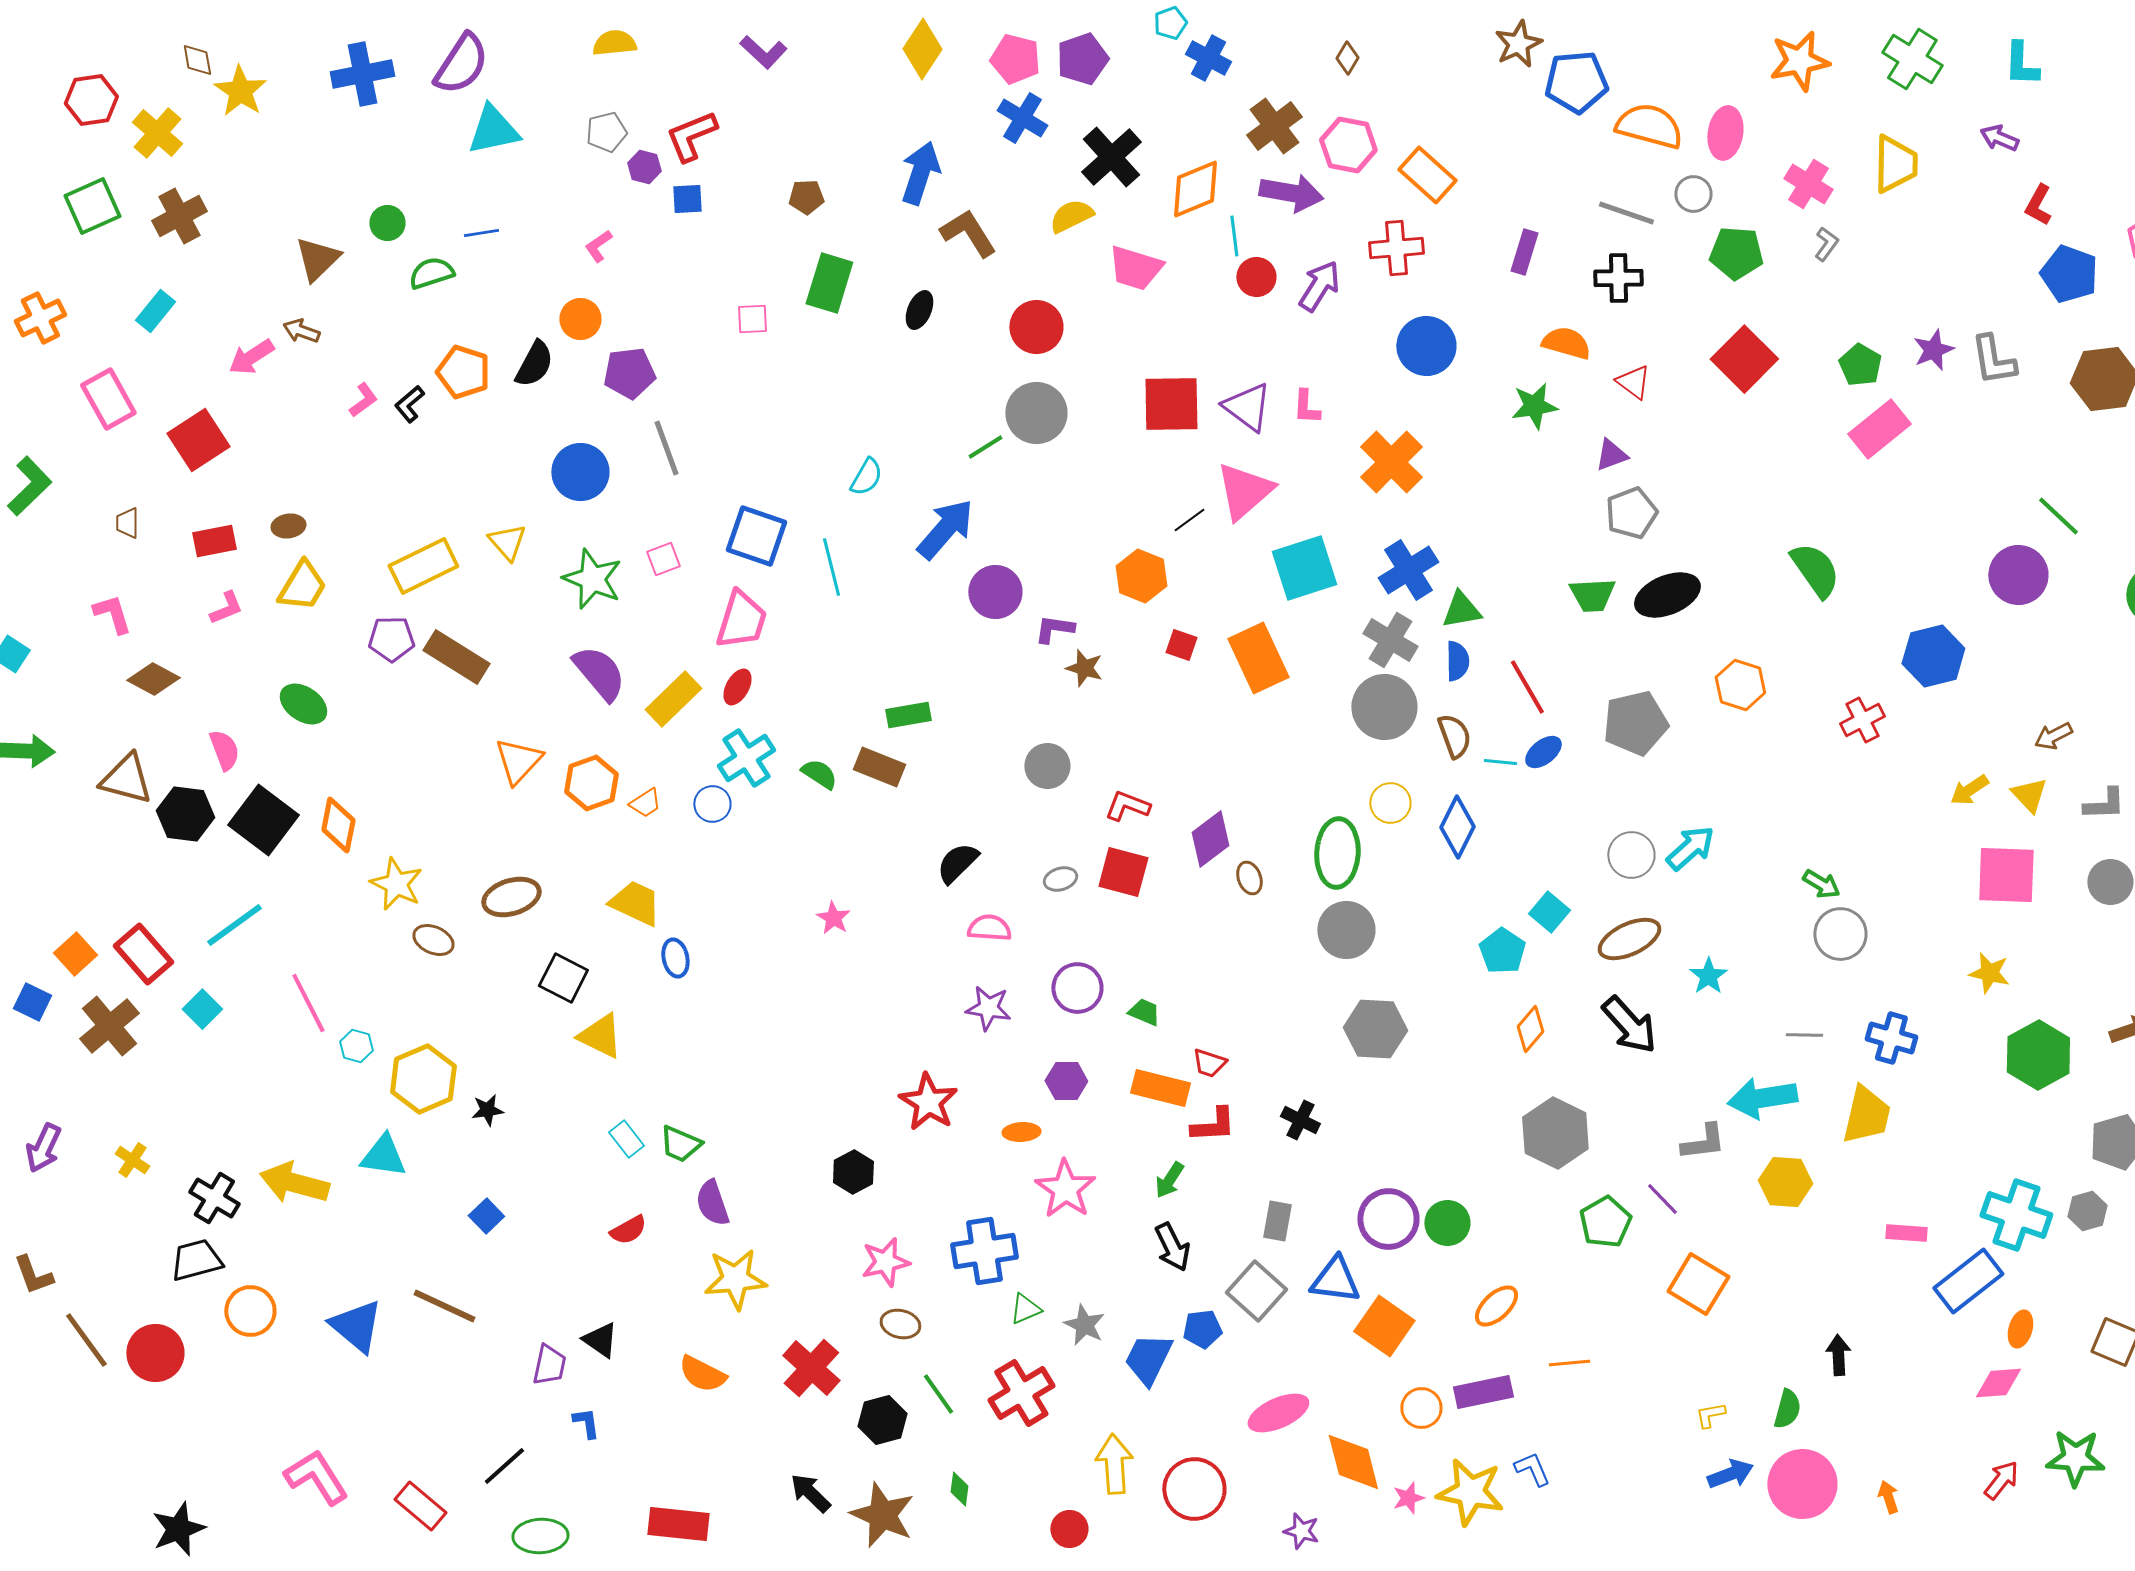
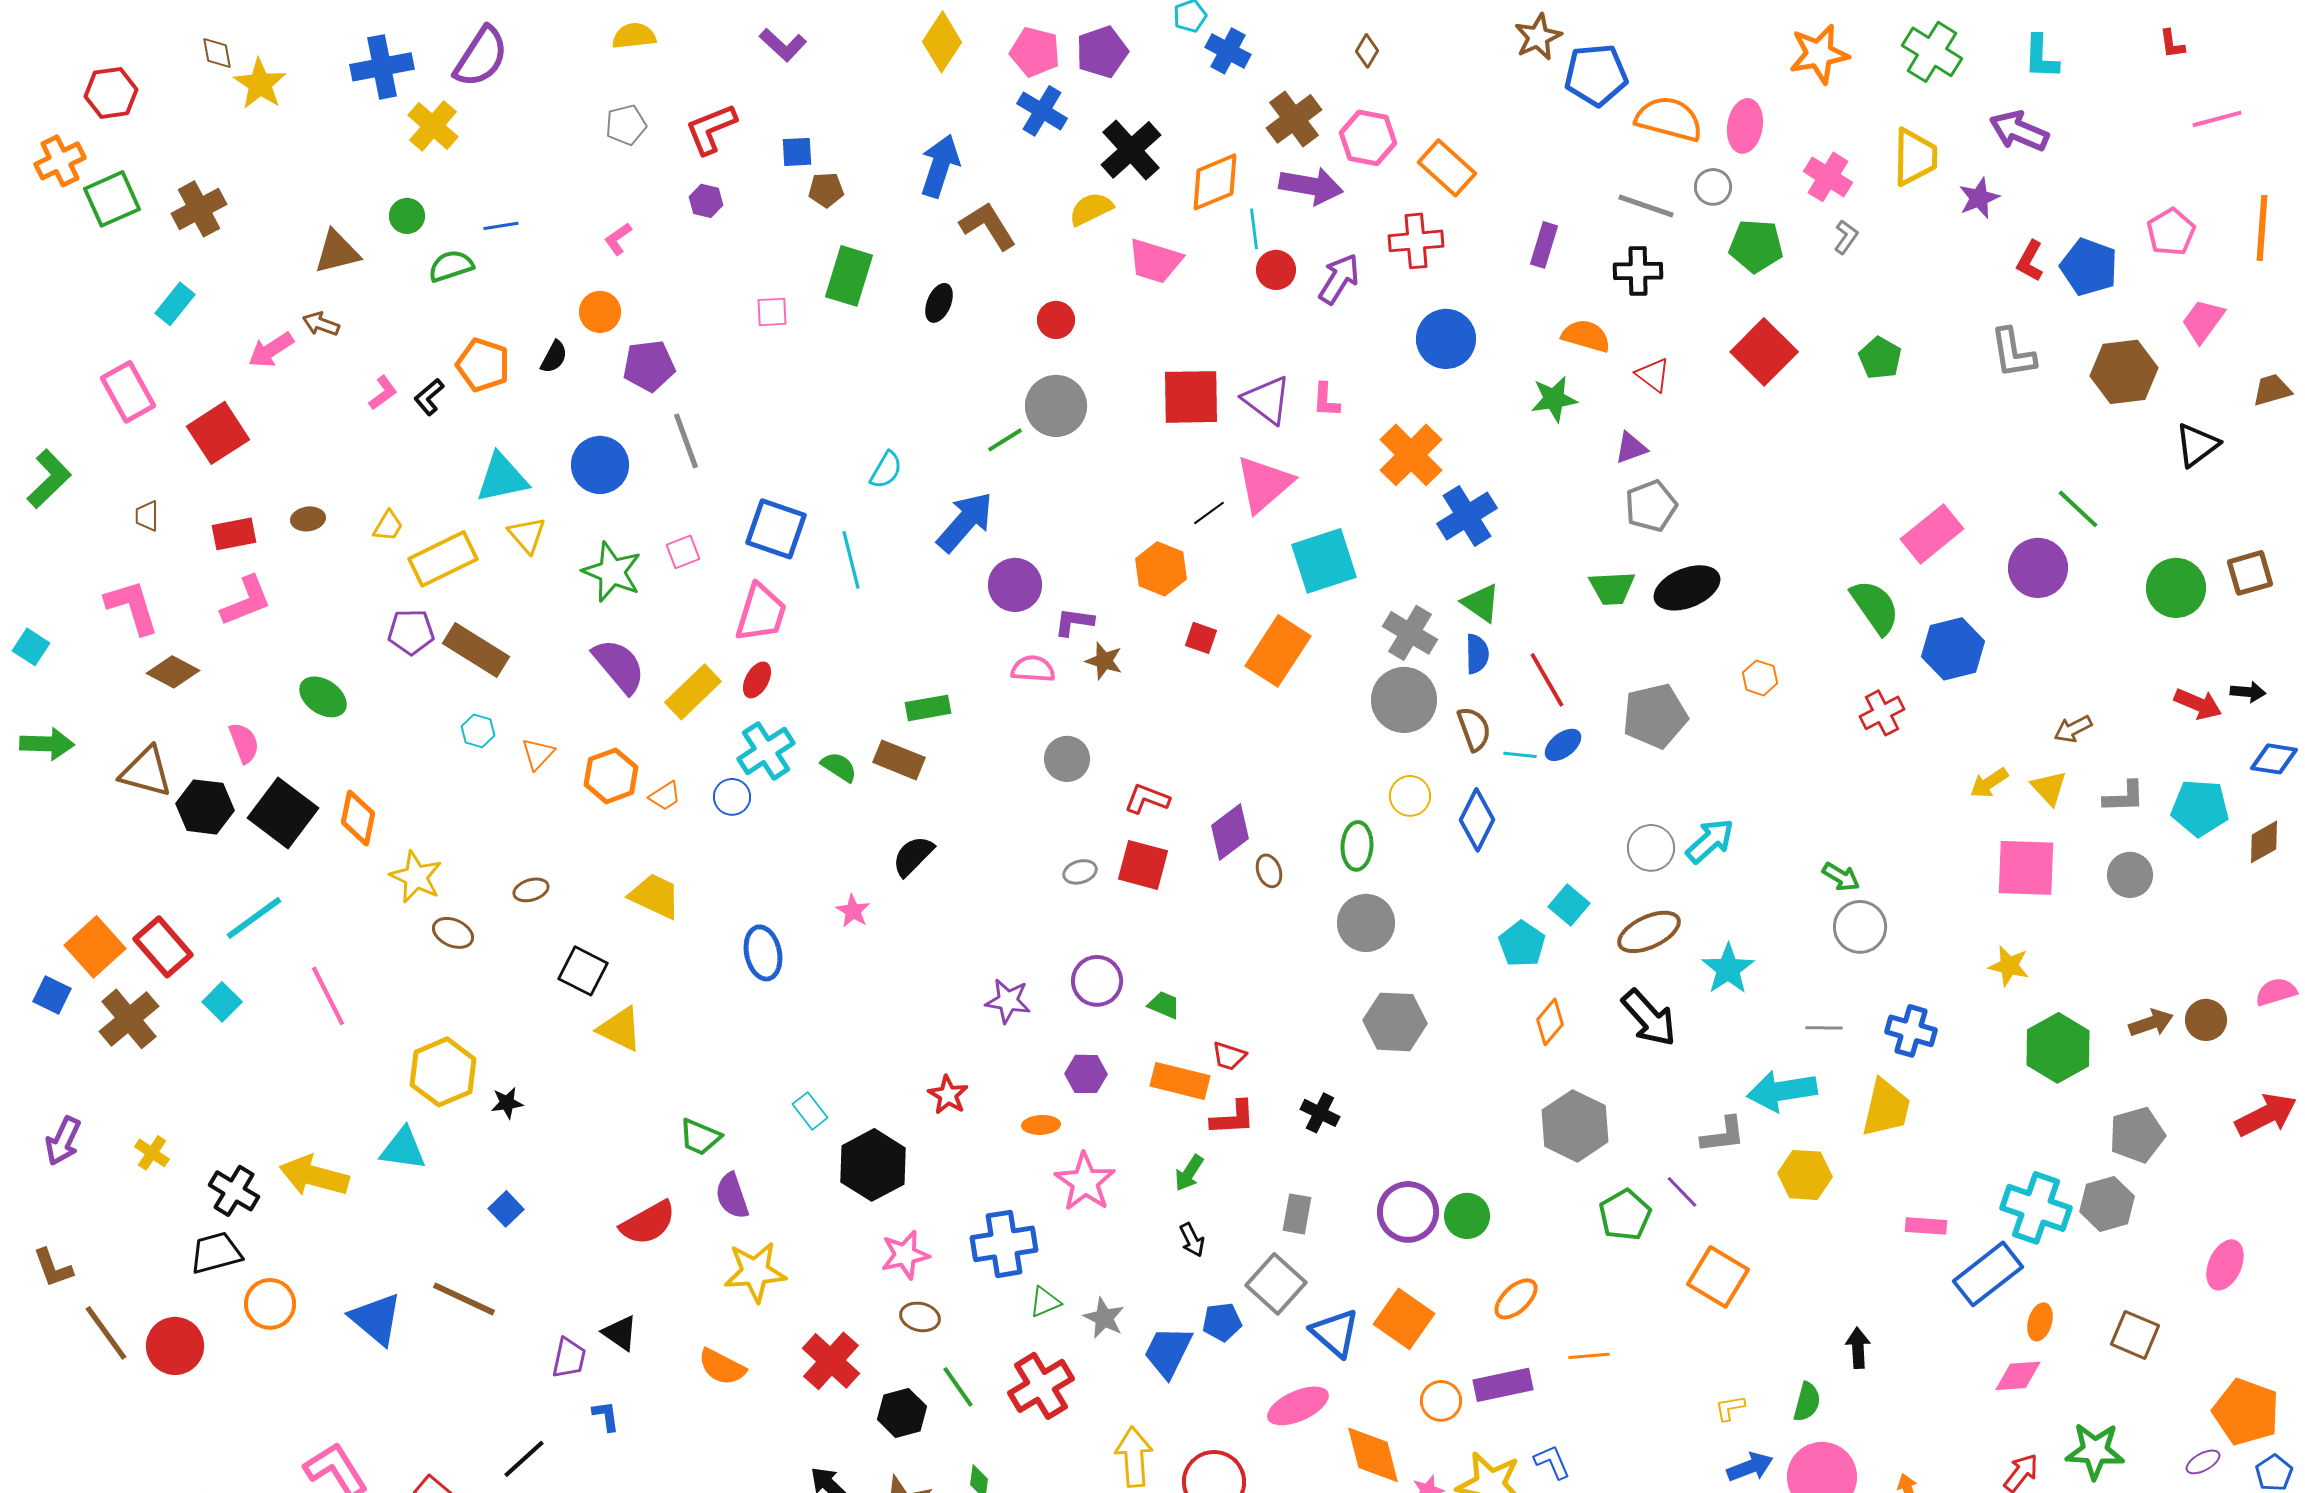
cyan triangle: (493, 130) -> (502, 478), moved
yellow cross: (157, 133) -> (433, 126), moved
purple arrow: (1999, 138) -> (2019, 131), size x1.5
purple hexagon: (644, 167) -> (706, 201), moved
blue square: (687, 199) -> (797, 152), moved
red L-shape: (2038, 205) -> (2030, 261), moved
brown triangle: (317, 259) -> (337, 252), turned 30
orange cross: (40, 318) -> (60, 161), moved
red circle: (1036, 327) -> (1056, 320), size x0.7
purple star: (1933, 350) -> (1979, 198), moved
black semicircle: (534, 364) -> (554, 357), size x0.7
pink rectangle: (1879, 429) -> (1932, 534), moved
blue cross: (1408, 570) -> (1467, 516), moved
green semicircle: (1815, 570) -> (1875, 607), moved
yellow trapezoid: (302, 586) -> (388, 526), moved, size x0.6
pink L-shape: (226, 608) -> (246, 601), size x1.5
green triangle: (1461, 610) -> (1481, 603), turned 45
pink L-shape: (112, 614) -> (132, 607), size x1.4
orange rectangle: (1258, 658) -> (1278, 651), turned 58
orange hexagon: (1740, 685) -> (1760, 678), size x0.7
orange triangle: (518, 761) -> (538, 754), size x0.7
green ellipse: (1337, 853) -> (1357, 846), size x0.7
black semicircle: (957, 863) -> (913, 856), moved
brown ellipse: (511, 897) -> (531, 890), size x0.6
pink semicircle: (989, 928) -> (1033, 669), moved
orange square: (75, 954) -> (95, 947), size x1.4
blue ellipse: (675, 958) -> (763, 953), moved, size x1.4
cyan star: (1708, 976) -> (1728, 969), size x1.4
cyan hexagon: (356, 1046) -> (478, 731), moved
red star: (928, 1102) -> (948, 1095), size x0.7
cyan rectangle: (626, 1139) -> (810, 1111), moved
black hexagon: (853, 1172) -> (873, 1165), size x1.6
gray hexagon: (2087, 1211) -> (2107, 1204), size x1.4
red semicircle: (628, 1230) -> (648, 1223), size x1.5
black arrow: (1172, 1247) -> (1192, 1240), size x0.7
blue triangle: (1335, 1280) -> (1335, 1333), moved, turned 34

